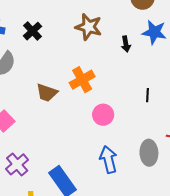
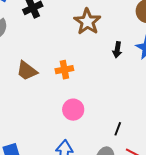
orange cross: (82, 80) -> (64, 70), size x0.7
black line: (148, 95) -> (118, 129), moved

